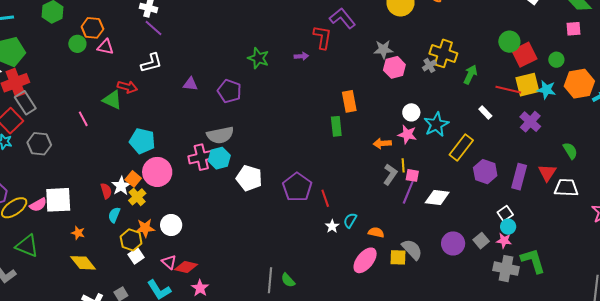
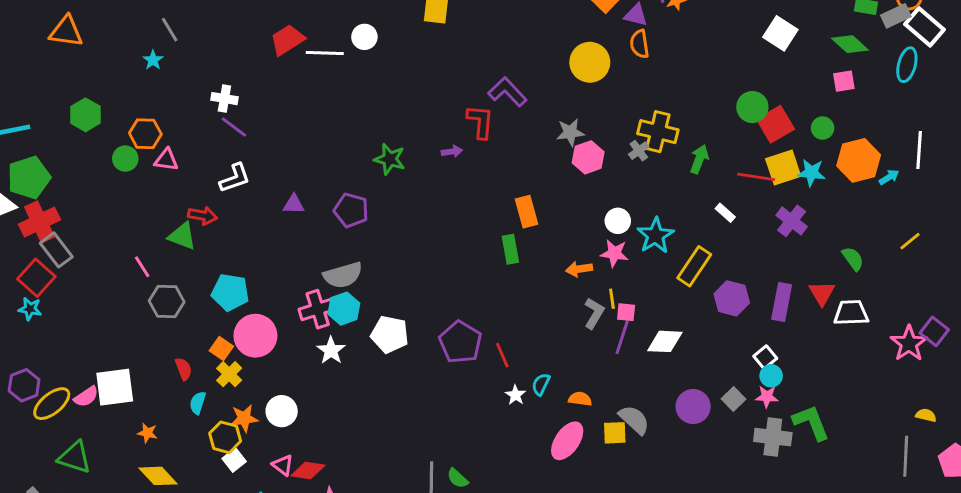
gray hexagon: (39, 144) -> (167, 301), moved
white star: (121, 186) -> (331, 350), moved

